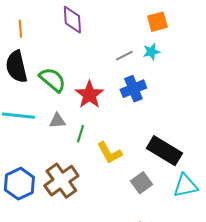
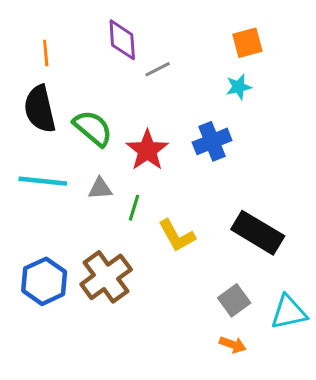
gray line: (124, 56) -> (158, 69), moved
gray square: (141, 183) -> (234, 300), moved
cyan triangle: (185, 186) -> (289, 312), moved

